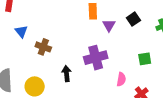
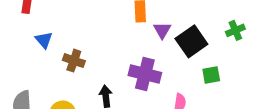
black square: (133, 19) -> (191, 41), moved, size x1.6
purple cross: (96, 58) -> (145, 74), turned 30

